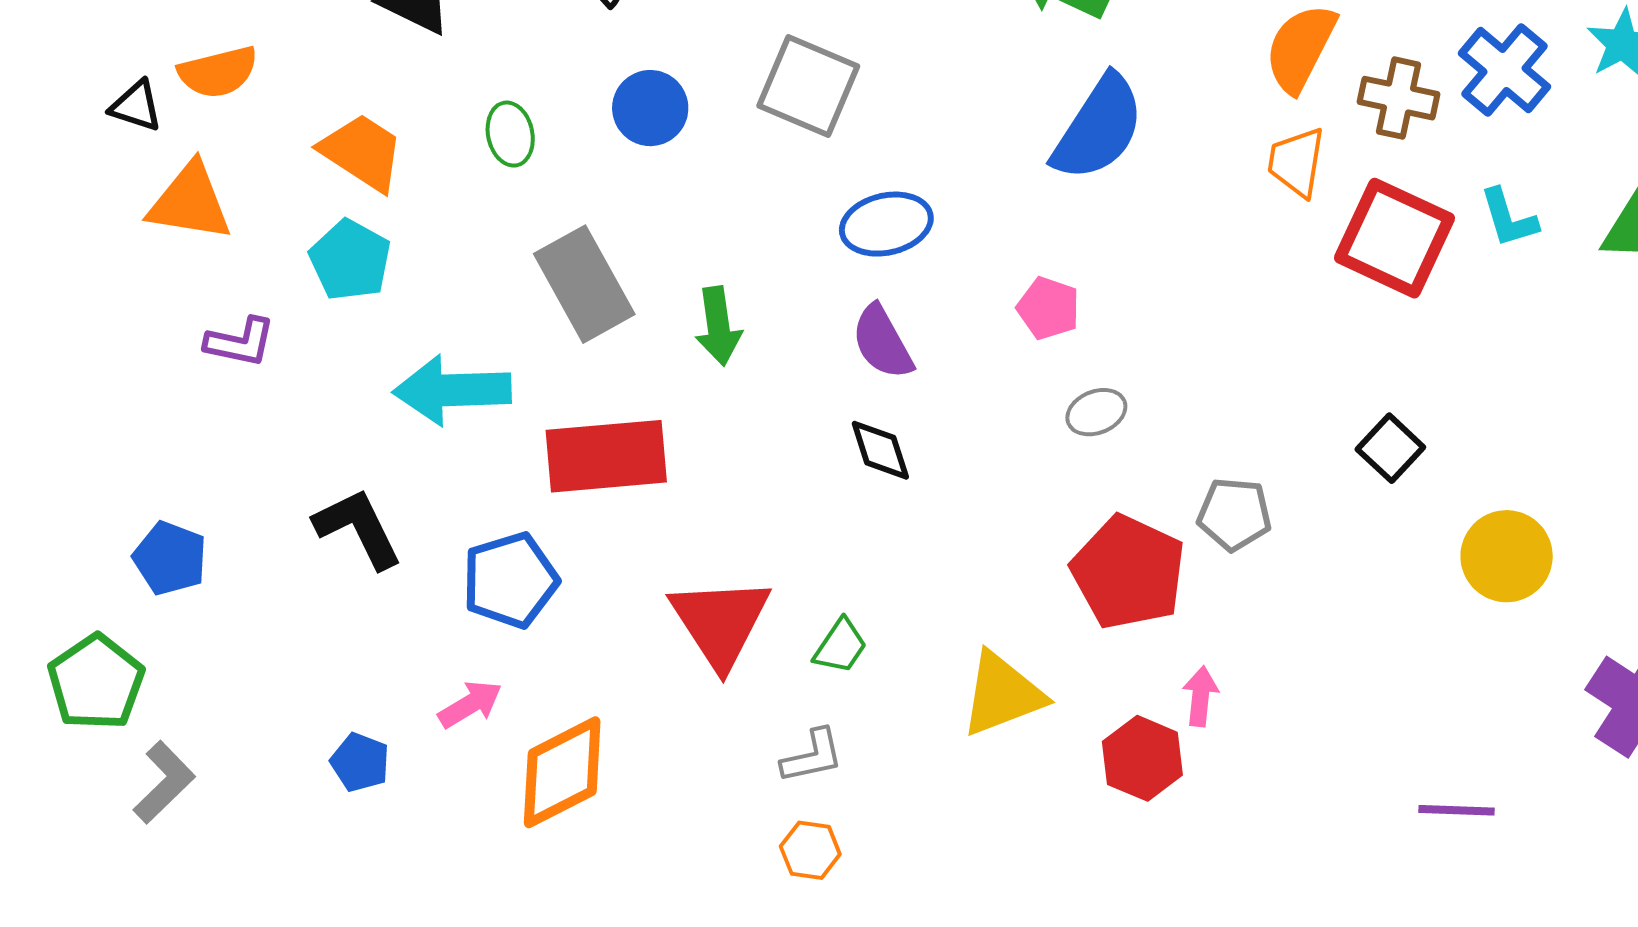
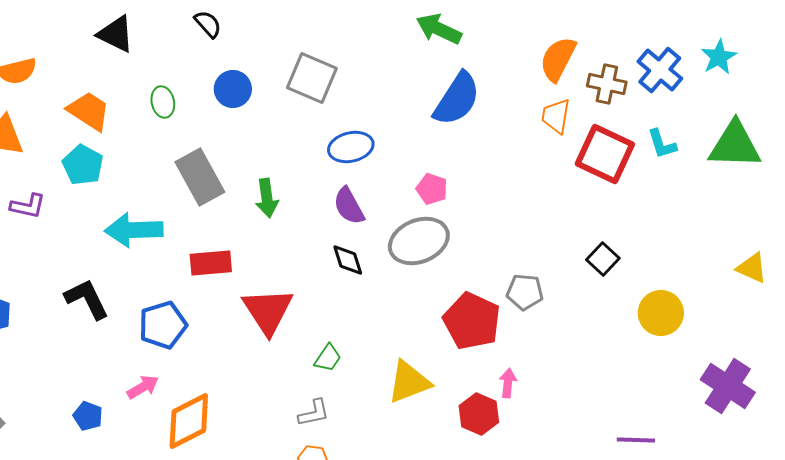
gray ellipse: (1096, 412) -> (419, 241), moved, size x2.0
red rectangle: (606, 456) -> (211, 263), size x0.7
red triangle: (720, 622) -> (268, 311), moved

